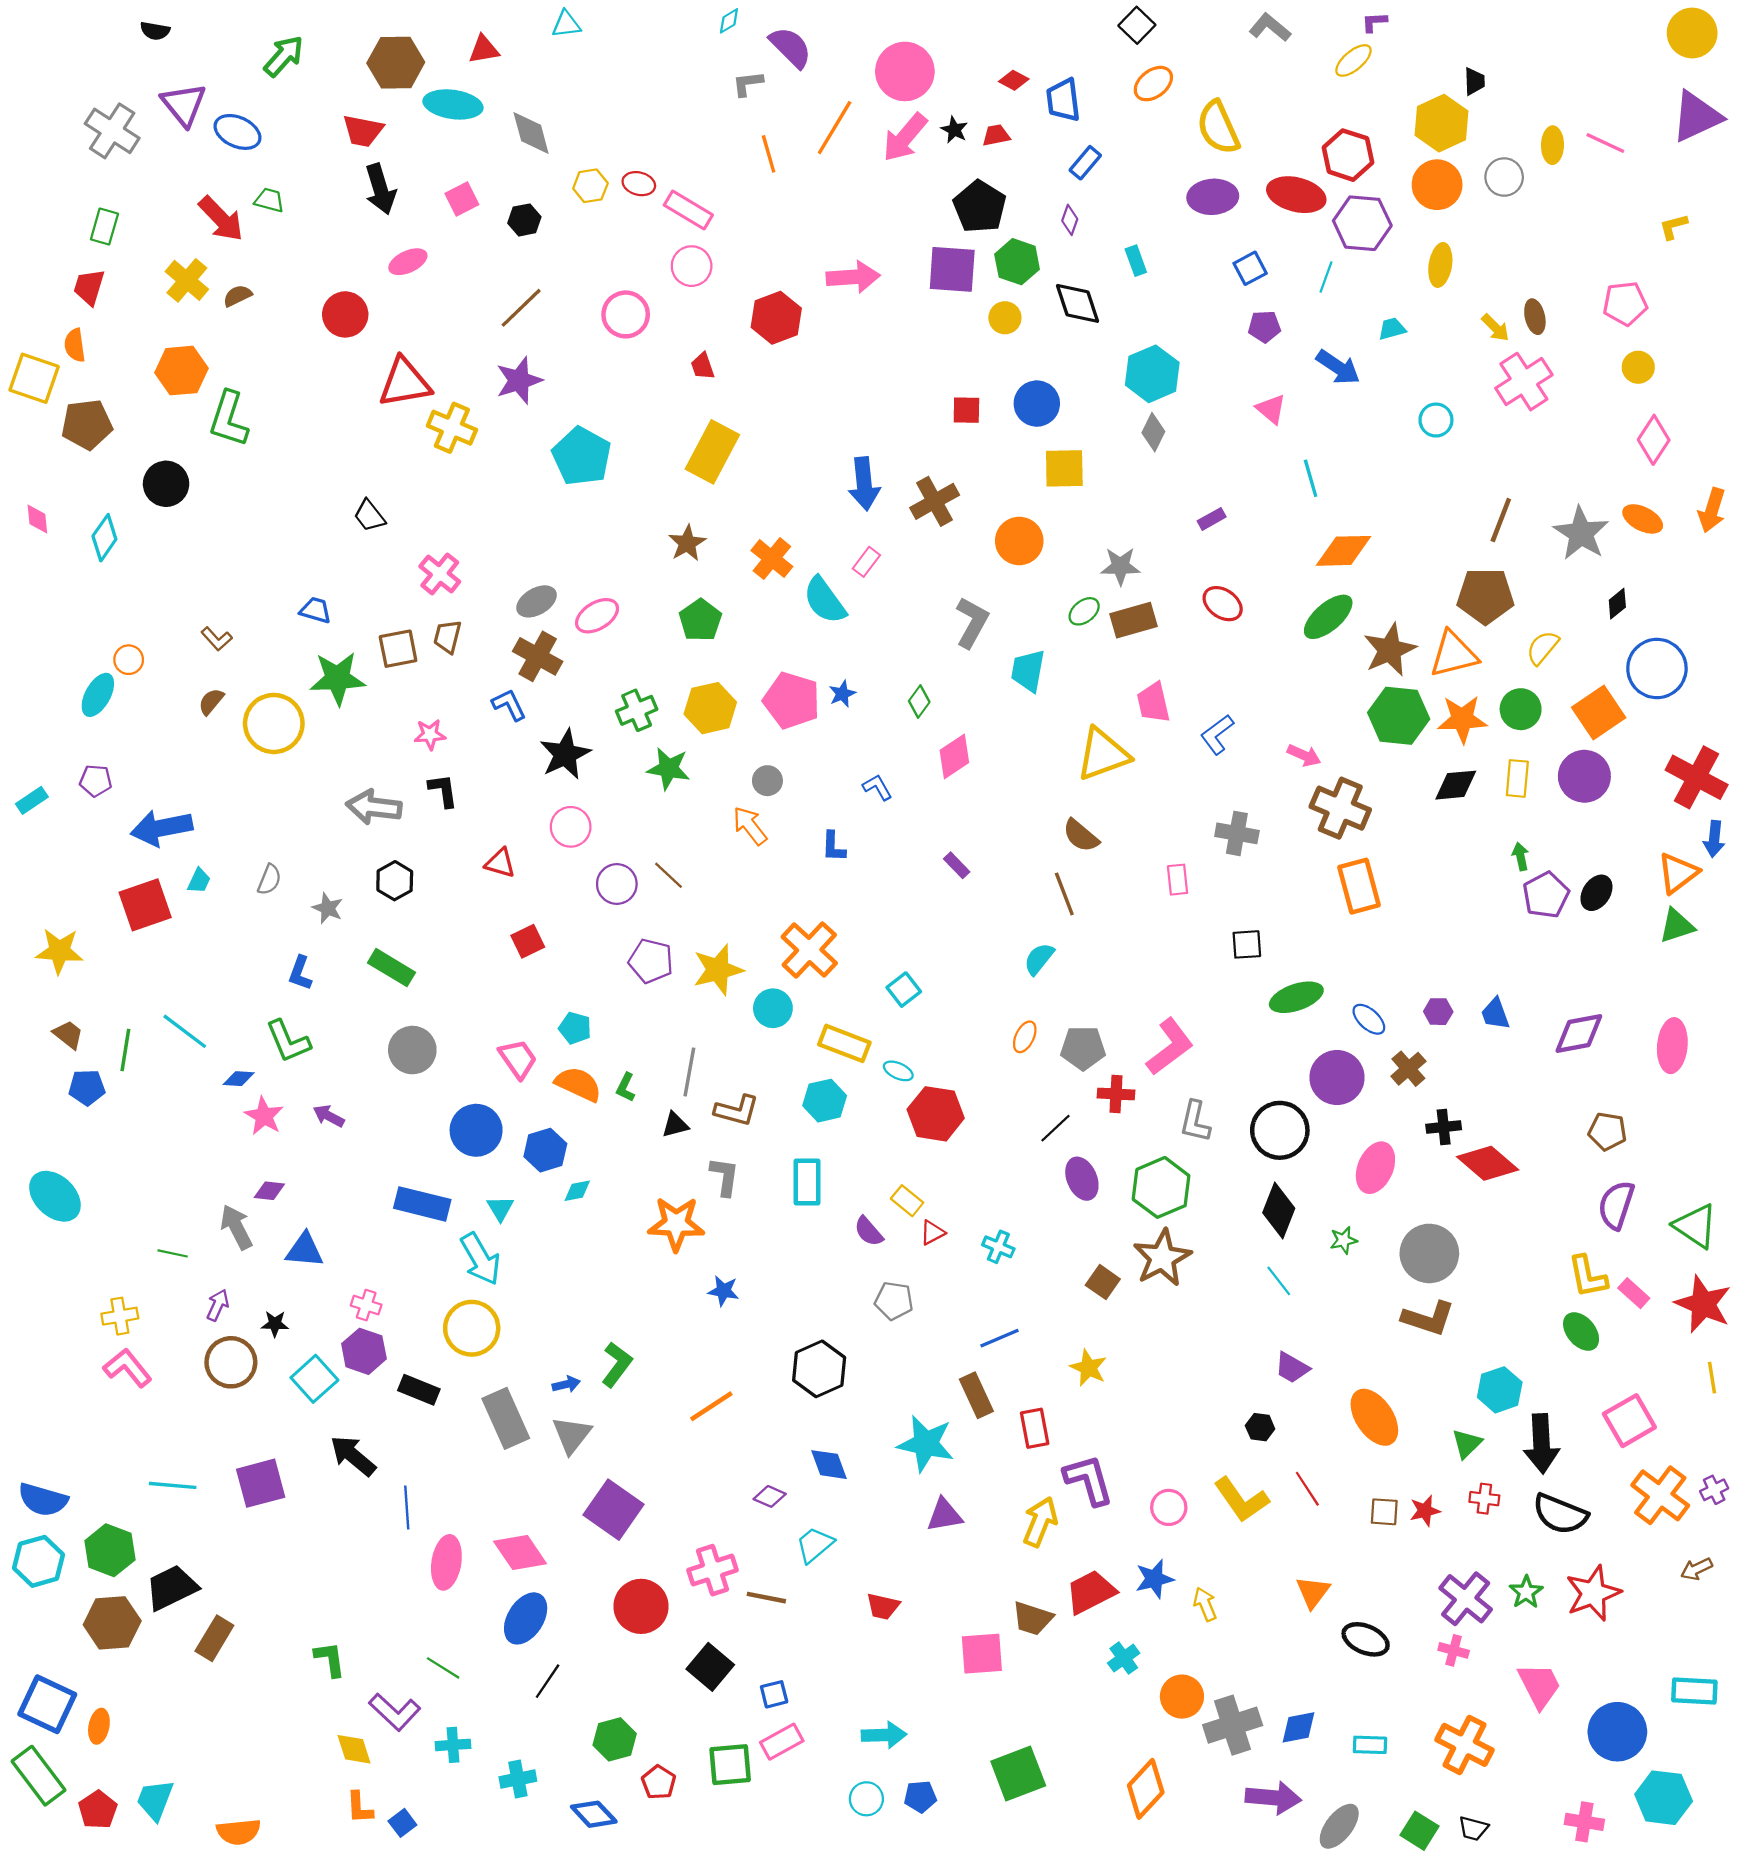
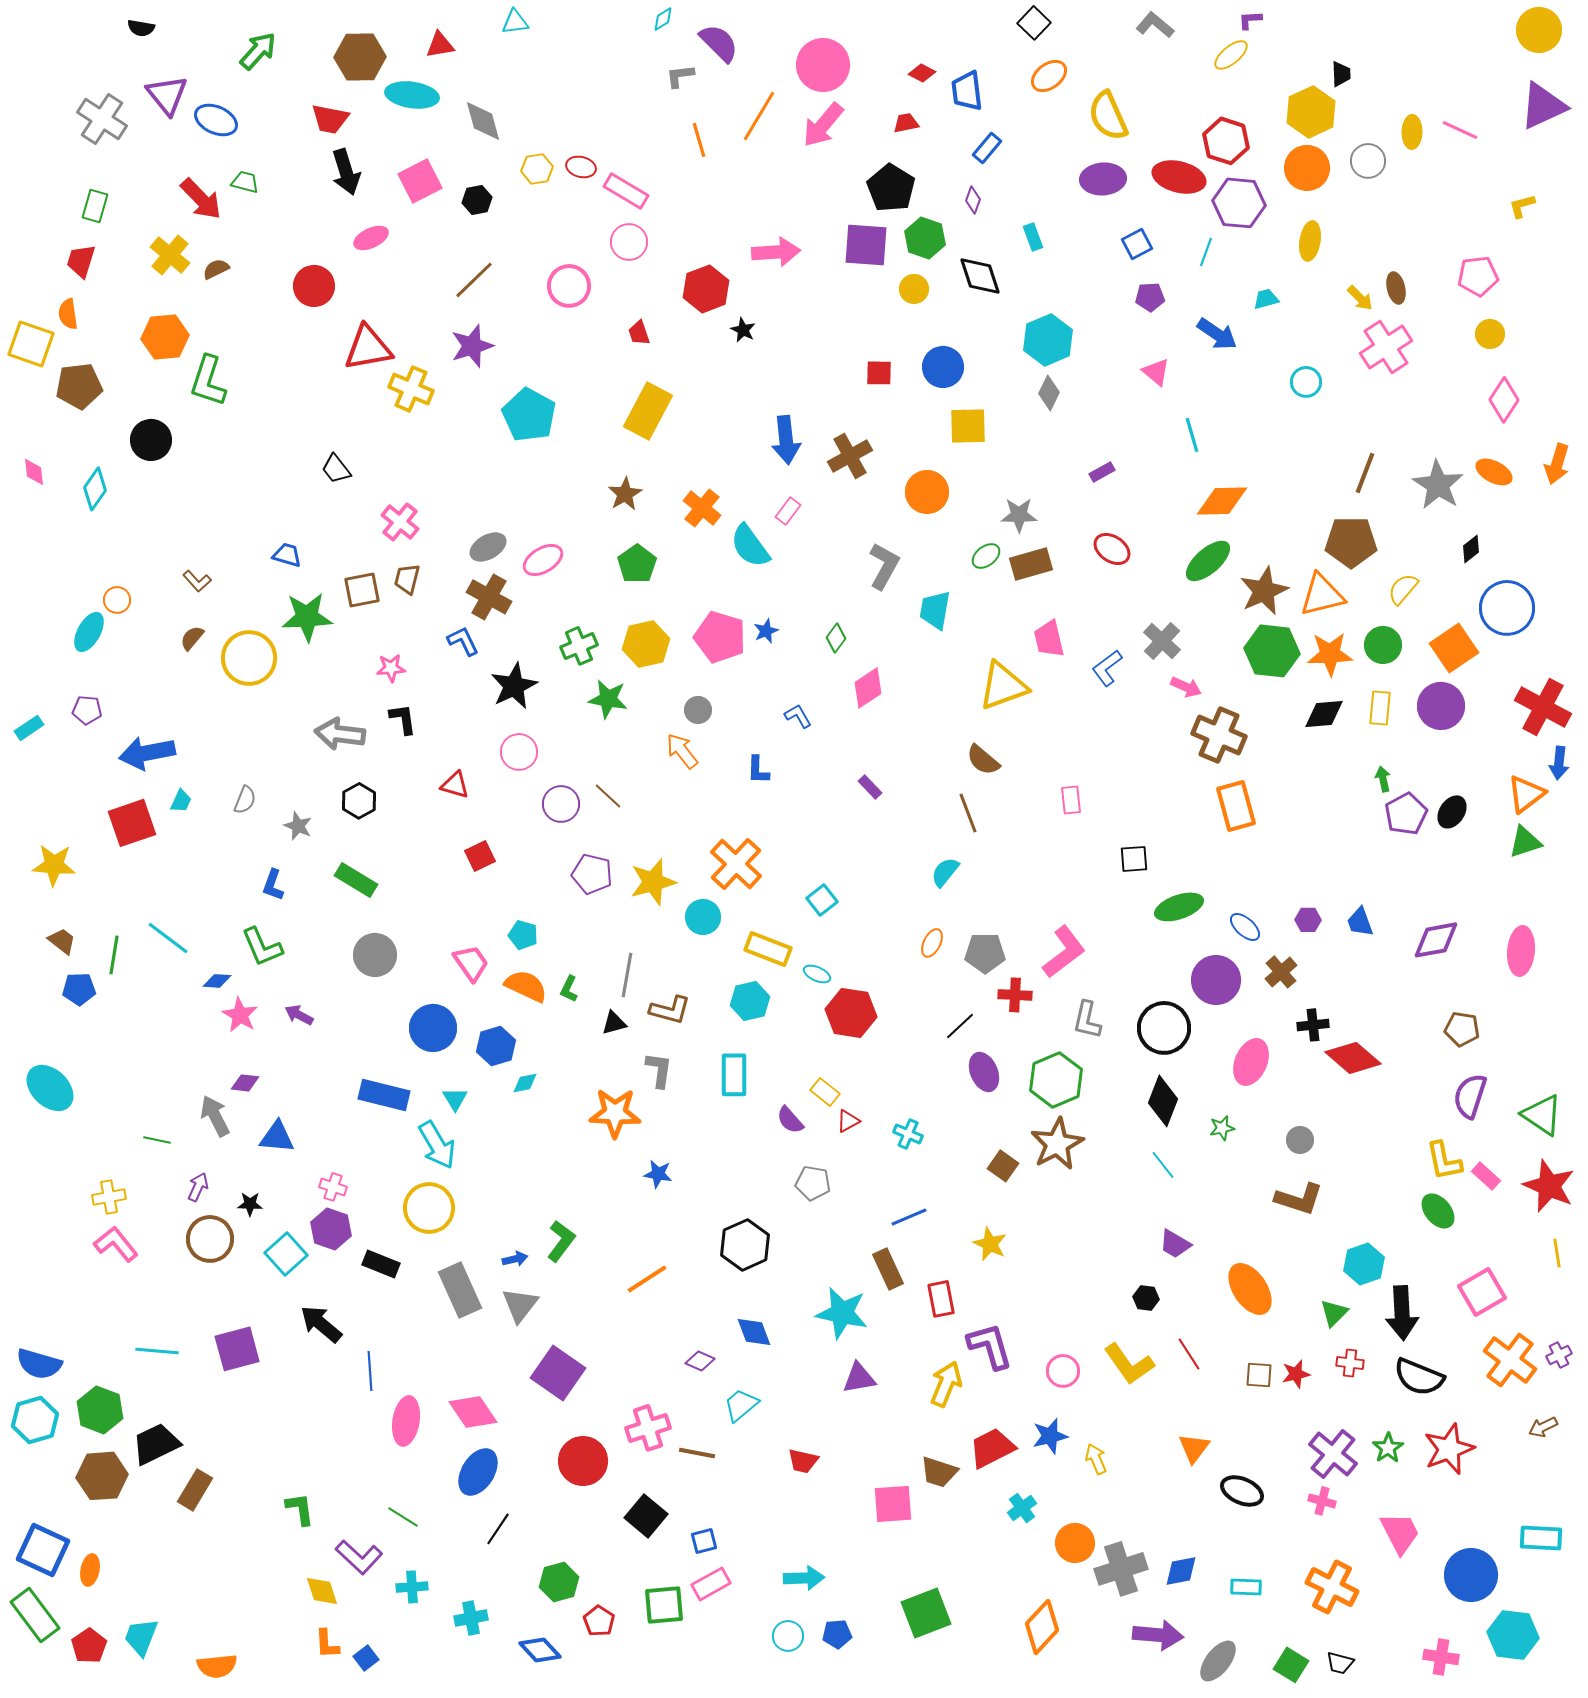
black star: (954, 130) -> (743, 330), moved
pink square: (462, 199) -> (420, 181), size x1.4
gray cross: (1237, 833) -> (1162, 641), moved, turned 33
gray circle: (1429, 1253) -> (1300, 1140), size x0.5

